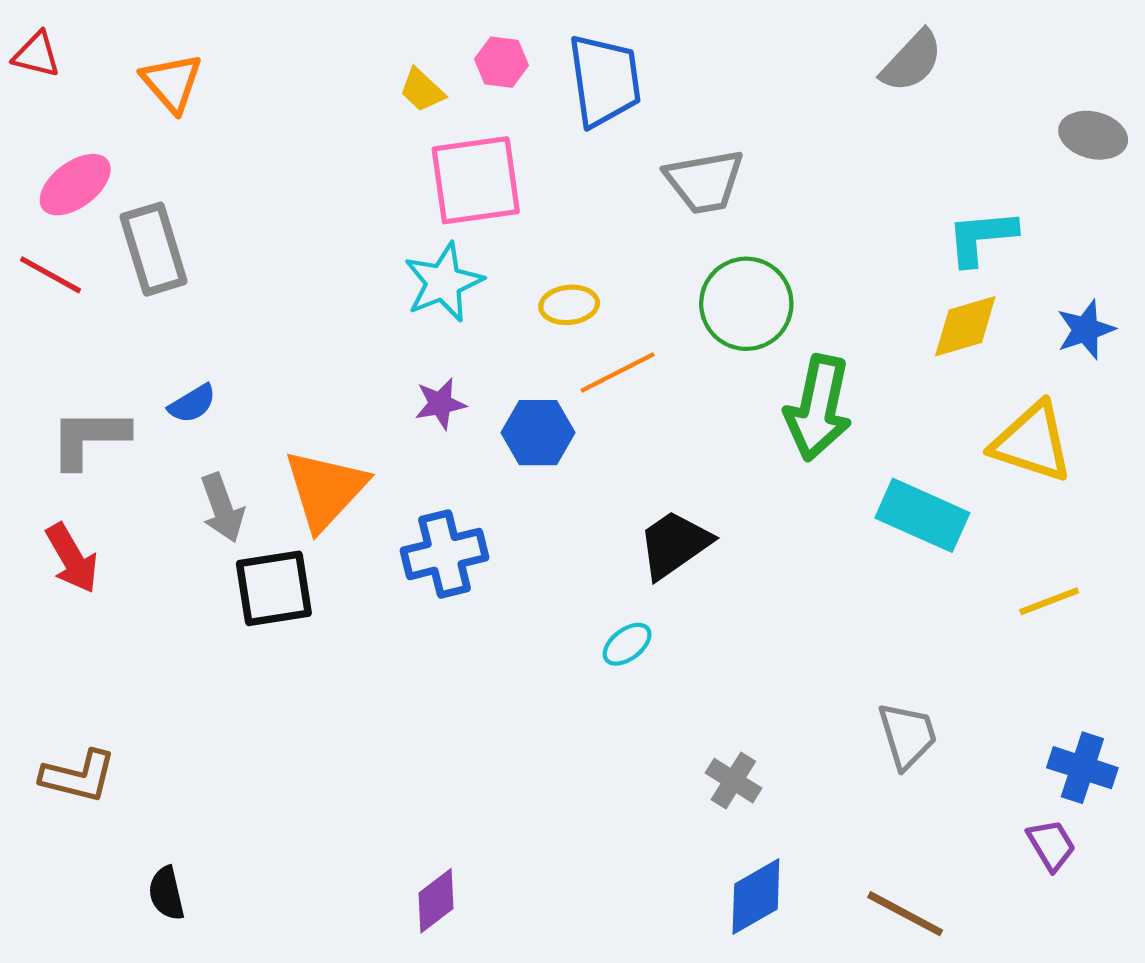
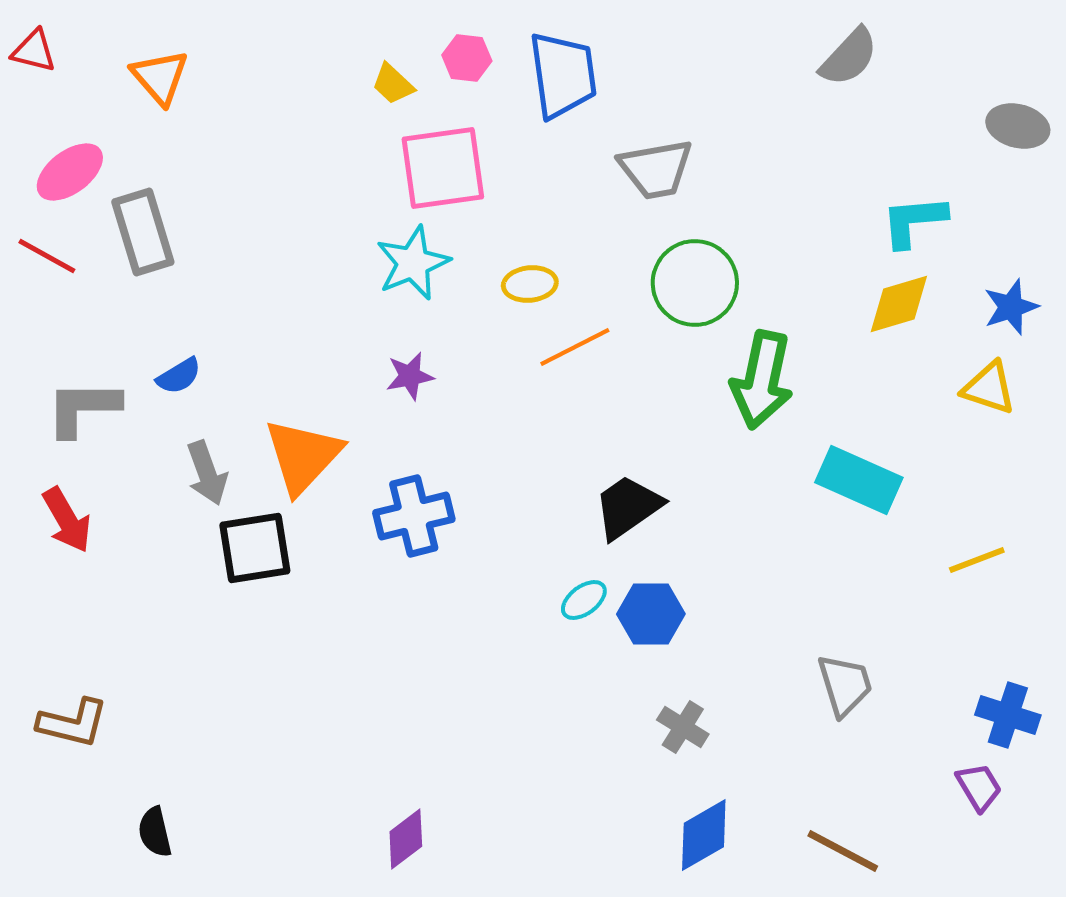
blue hexagon: (538, 433) -> (651, 614), moved
yellow triangle: (1032, 442) -> (989, 388), moved, size x0.7

